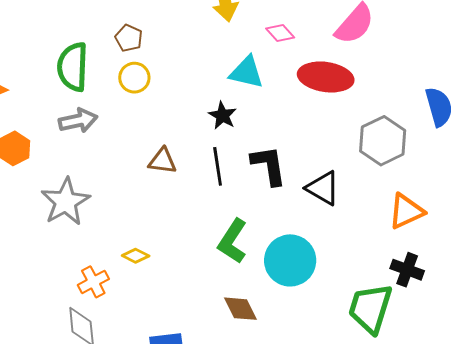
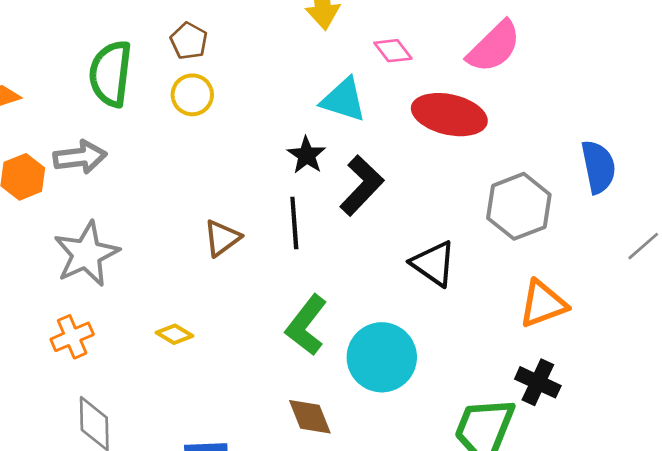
gray arrow: (78, 121) -> (80, 157), moved
brown triangle: (162, 161) -> (222, 238), moved, turned -48
black L-shape: (269, 165) -> (362, 185), moved, turned 48
orange cross: (93, 282) -> (72, 337), moved

